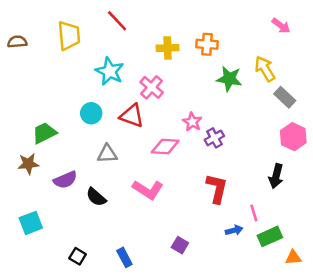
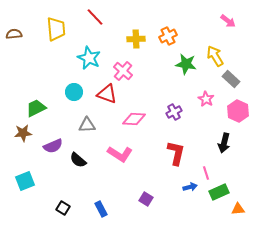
orange cross: (207, 44) -> (168, 36), turned -30
pink star: (192, 122) -> (206, 99), moved

